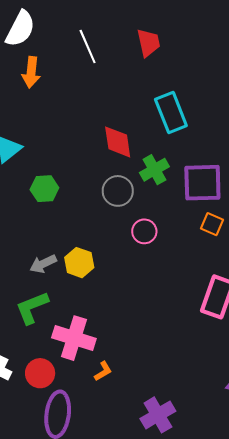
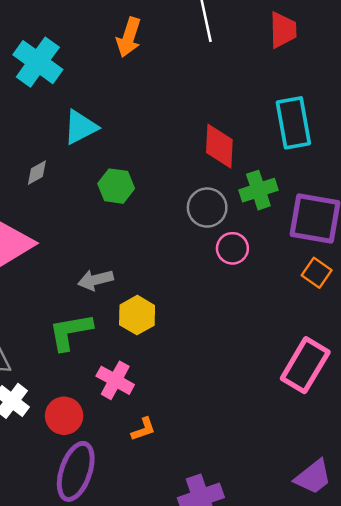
pink circle: (144, 231) -> (232, 248), moved
yellow hexagon: (79, 263) -> (137, 315), moved
pink cross: (74, 338) -> (115, 380), size x0.7

